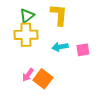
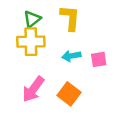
pink arrow: (28, 75) -> (33, 89), size x1.6
orange square: (43, 79) -> (69, 94), moved

